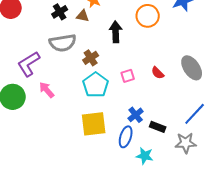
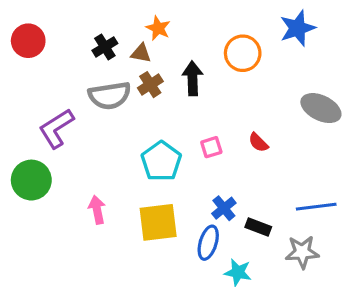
brown cross: (91, 58) -> (150, 85), moved
gray ellipse: (192, 68) -> (321, 108), moved, turned -30
pink arrow: (47, 90) -> (97, 210), moved, turned 30
blue line: (195, 114) -> (316, 207), turned 40

